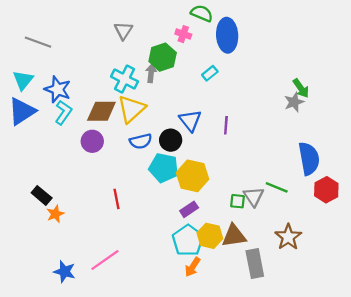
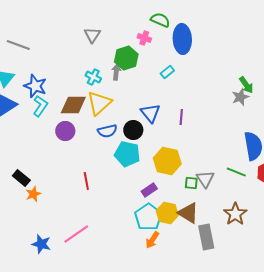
cyan cross: (125, 79) -> (93, 77), size x0.7
yellow hexagon: (193, 176) -> (167, 161), moved
green line: (277, 187) -> (236, 172), moved
brown triangle: (234, 236) -> (188, 213), turned 40

